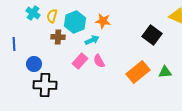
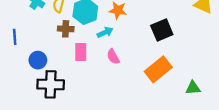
black square: (152, 35) -> (162, 30), moved, turned 30
pink rectangle: (80, 61) -> (81, 52), moved, turned -42
green triangle: (165, 72) -> (193, 88), moved

